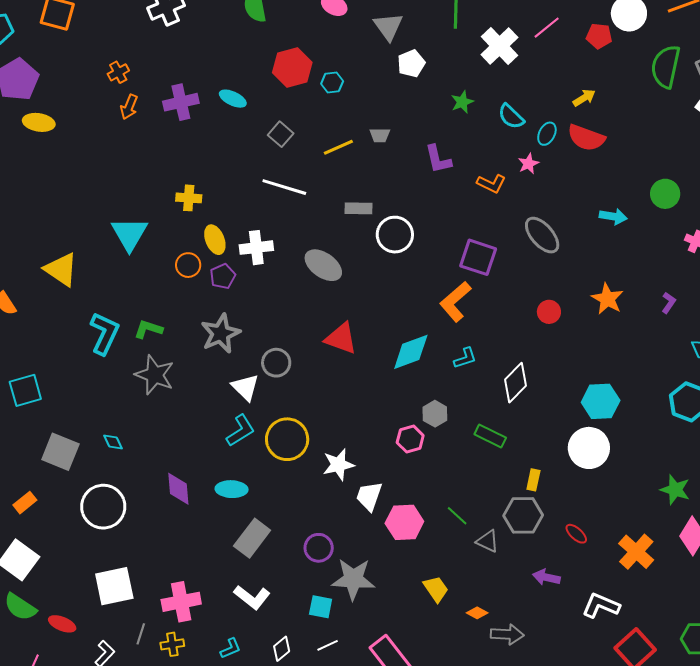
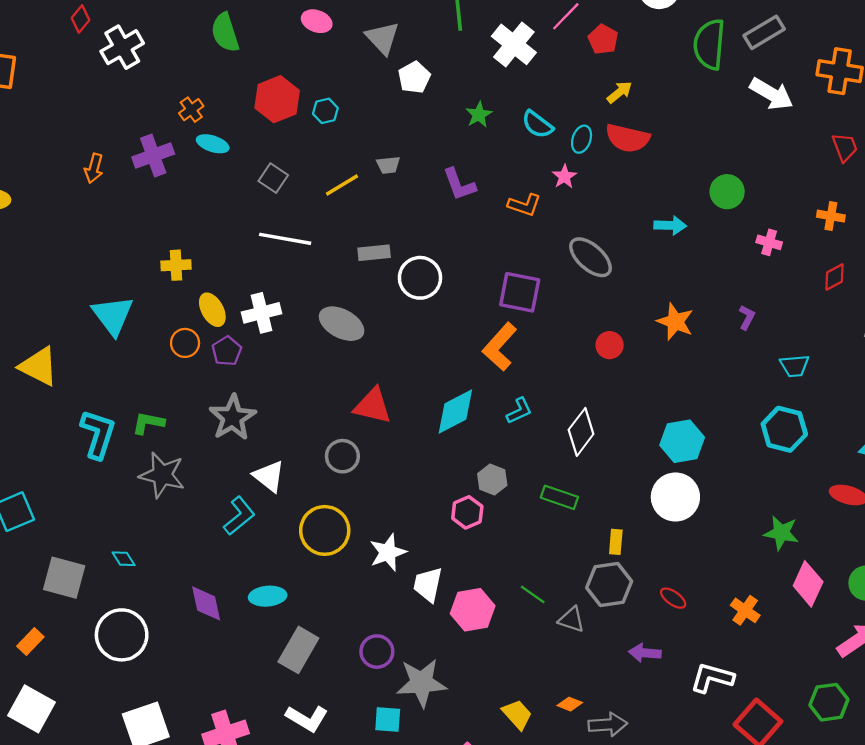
red pentagon: (599, 36) -> (603, 39), moved, turned 30
orange cross: (118, 72) -> (191, 110), moved
gray circle: (276, 363) -> (342, 456), moved
cyan L-shape: (241, 431) -> (239, 516), moved
orange cross: (636, 552) -> (745, 610), size x0.7
yellow trapezoid: (436, 589) -> (517, 714), moved

